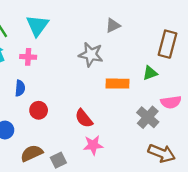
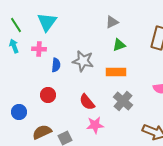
gray star: (91, 55) -> (83, 61), moved
green triangle: (150, 73) -> (119, 45), moved
blue semicircle: (20, 88) -> (56, 65), moved
gray cross: (148, 117) -> (123, 101), moved

